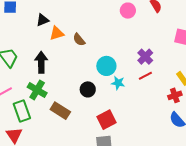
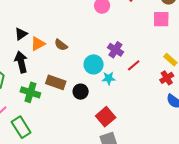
purple cross: (145, 57) -> (115, 50), moved
black arrow: (41, 62) -> (21, 62), moved
green cross: (37, 90) -> (30, 92), moved
brown rectangle: (60, 111) -> (56, 82), moved

